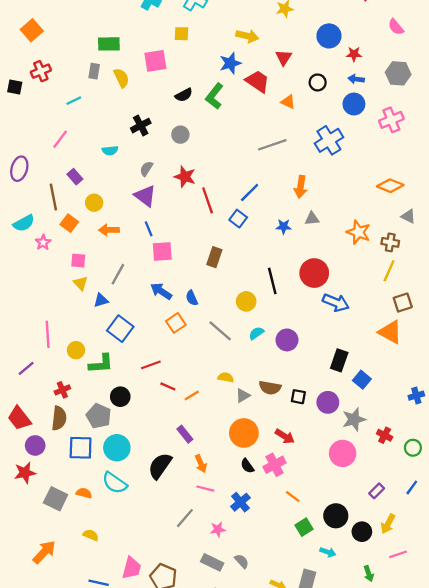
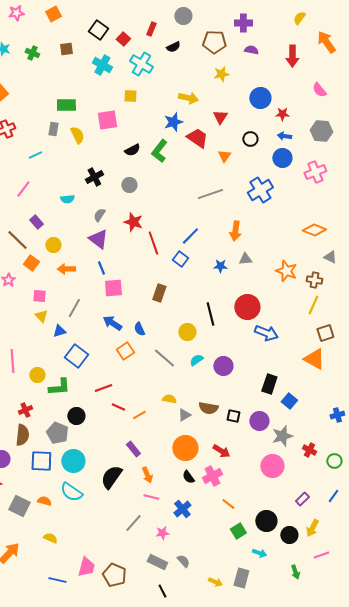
orange triangle: (288, 102) -> (224, 156), turned 40
brown line: (53, 197) -> (17, 240), turned -35

